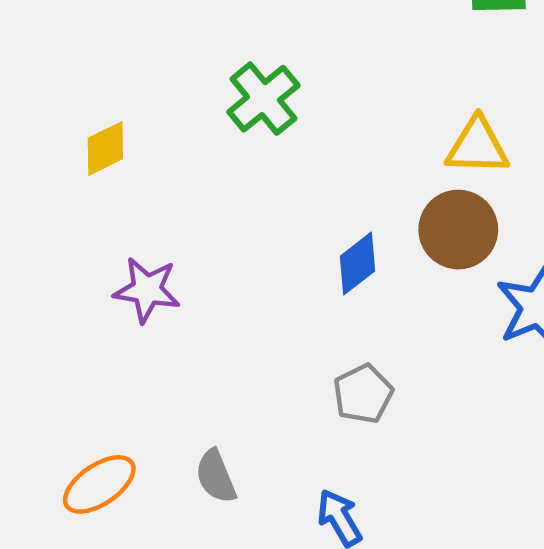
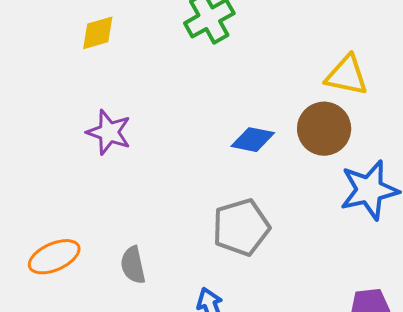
blue diamond: (358, 264) -> (253, 140), turned 39
gray pentagon: (363, 394) -> (241, 227), size x1.4

